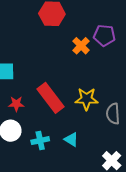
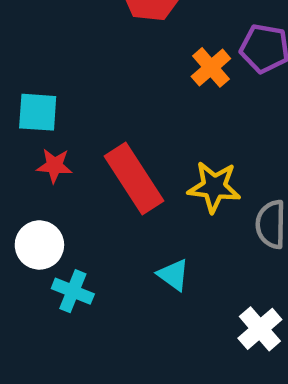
red star: (16, 104) -> (55, 166), moved
cyan cross: (40, 141) -> (73, 291), moved, turned 30

